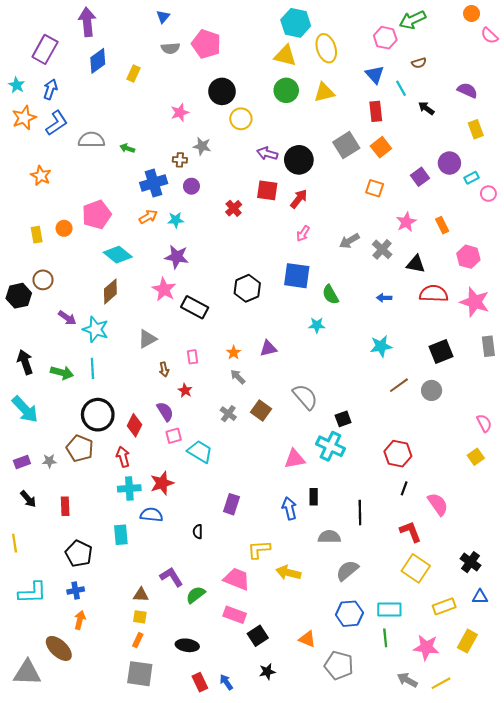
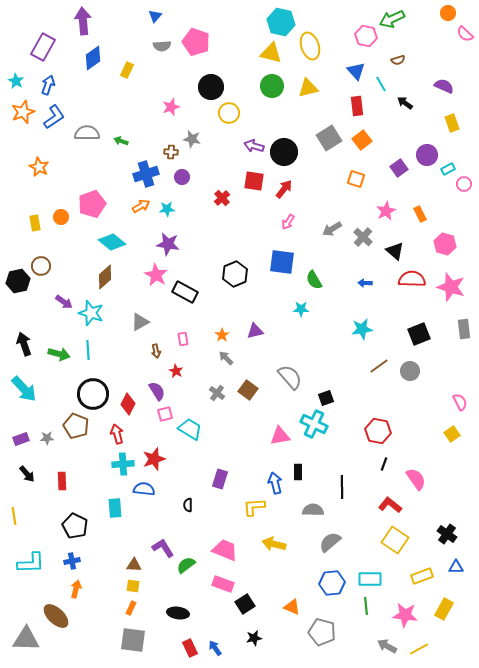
black triangle: (416, 264) -> (395, 251), turned 30
red L-shape: (410, 532) -> (390, 505), turned -30
yellow L-shape: (259, 549) -> (254, 507), moved

